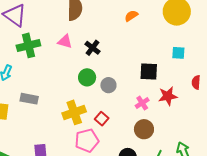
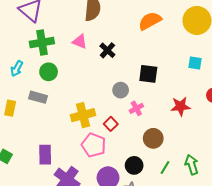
orange semicircle: (131, 16) -> (150, 21), size x1.6
black square: (149, 71) -> (148, 74), moved
green circle: (87, 77) -> (49, 72), moved
pink cross: (142, 103) -> (136, 108), moved
pink pentagon: (87, 141) -> (94, 145), turned 30

